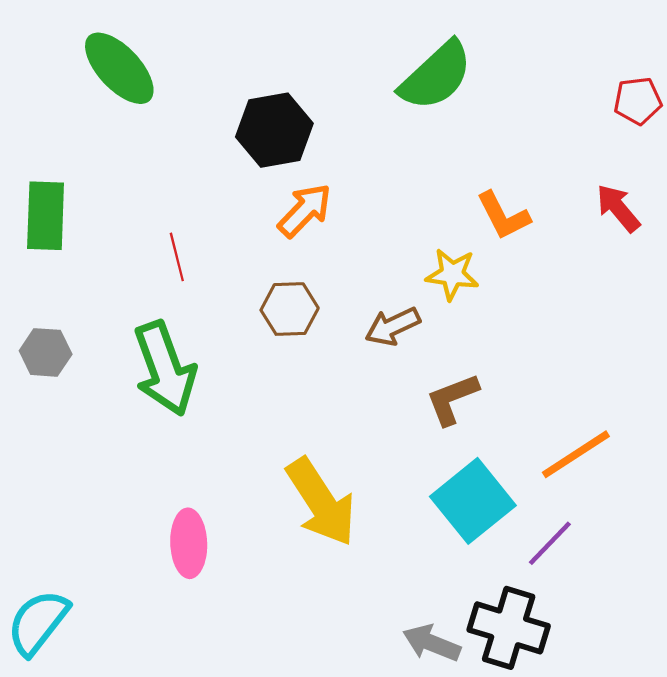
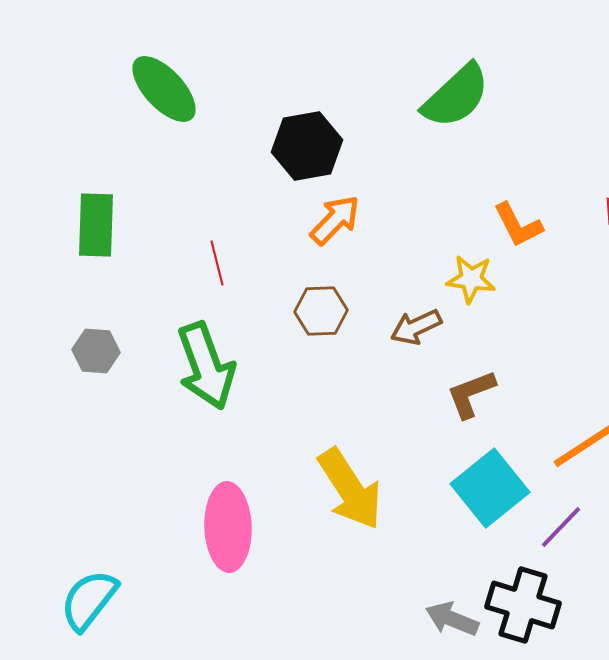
pink ellipse: (189, 543) -> (228, 527), size x1.4

